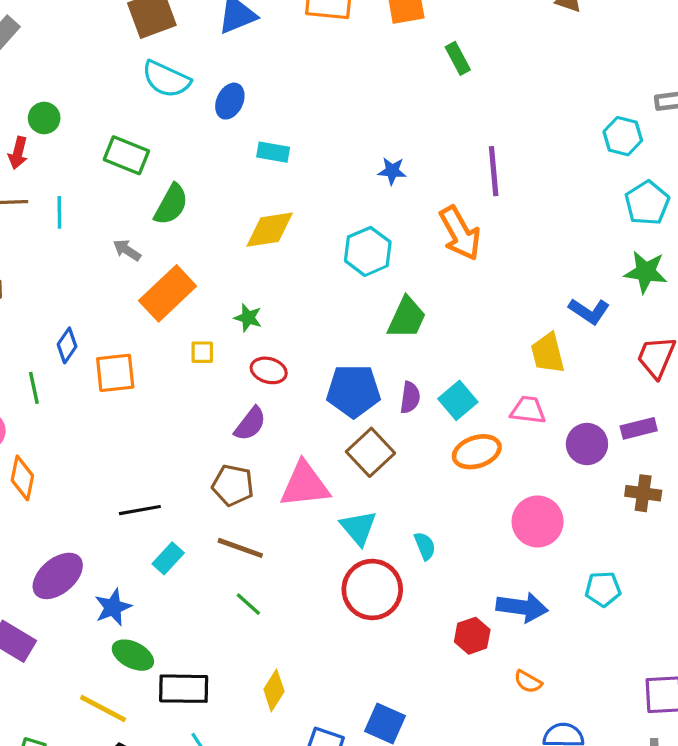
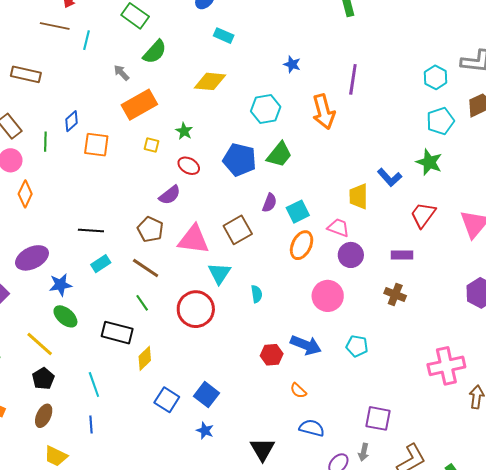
blue pentagon: (353, 391) -> (240, 160), moved
purple circle: (587, 444) -> (351, 255), moved
orange ellipse: (477, 452) -> (302, 245), turned -60
red circle: (372, 590) -> (196, 309), moved
black rectangle: (184, 689) -> (117, 333), moved

